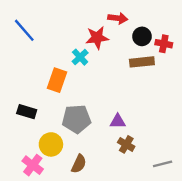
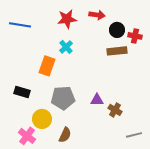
blue line: (24, 30) -> (20, 25), turned -40
red star: (97, 38) -> (67, 19), moved
brown cross: (126, 144) -> (115, 110), moved

